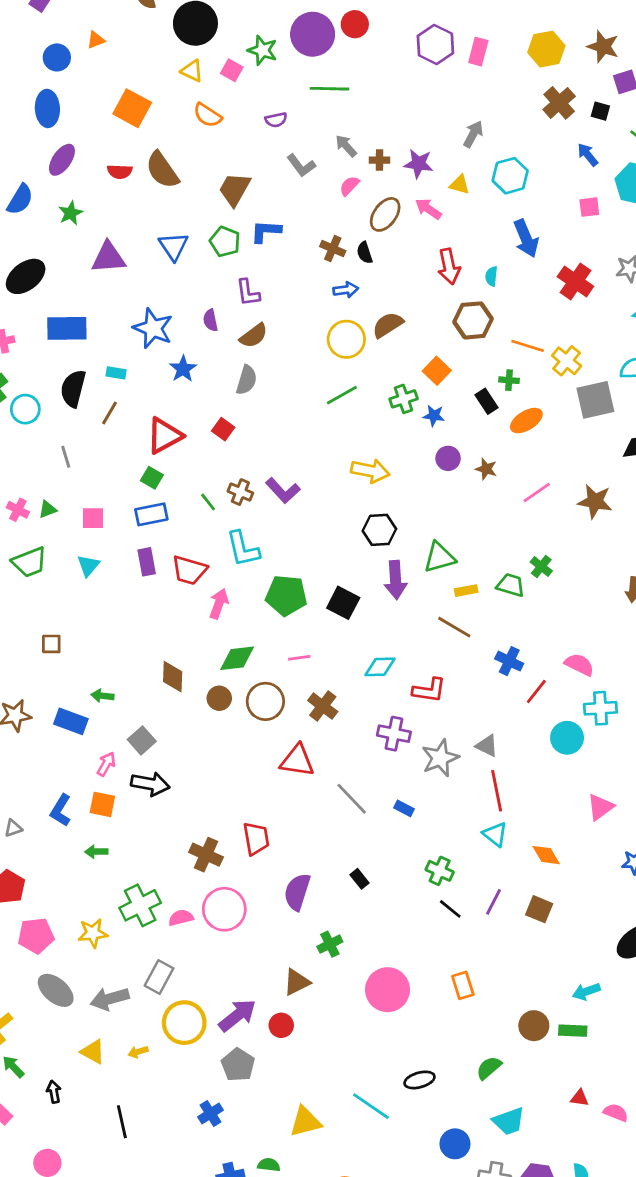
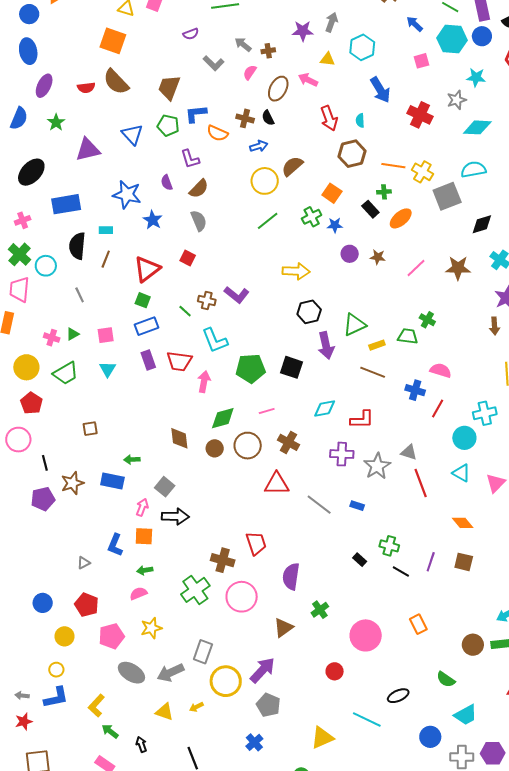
orange square: (132, 108) -> (113, 41), moved
orange semicircle: (207, 115) -> (217, 133), moved
purple star: (419, 164) -> (303, 31), moved
gray semicircle: (246, 380) -> (199, 221), turned -30
pink semicircle: (579, 665) -> (441, 370), moved
cyan triangle: (495, 834) -> (461, 473), moved
black rectangle: (360, 879) -> (360, 560), moved
green cross: (140, 905) -> (195, 590), moved
pink semicircle: (181, 918) -> (138, 593), moved
brown triangle: (297, 982) -> (283, 628), moved
red circle: (281, 1025) -> (335, 671), moved
green semicircle: (489, 1068) -> (446, 679), turned -96

